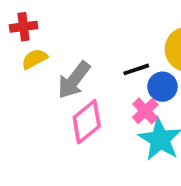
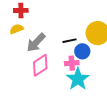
red cross: (24, 27) -> (21, 10), moved
pink cross: (145, 111) -> (72, 63), turned 32

